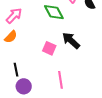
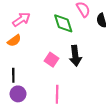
black arrow: (71, 40) -> (75, 56), turned -150

